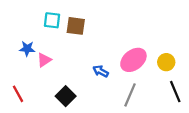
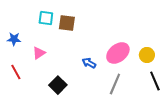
blue star: (27, 49) -> (14, 39), moved
red line: (18, 94) -> (16, 72), moved

